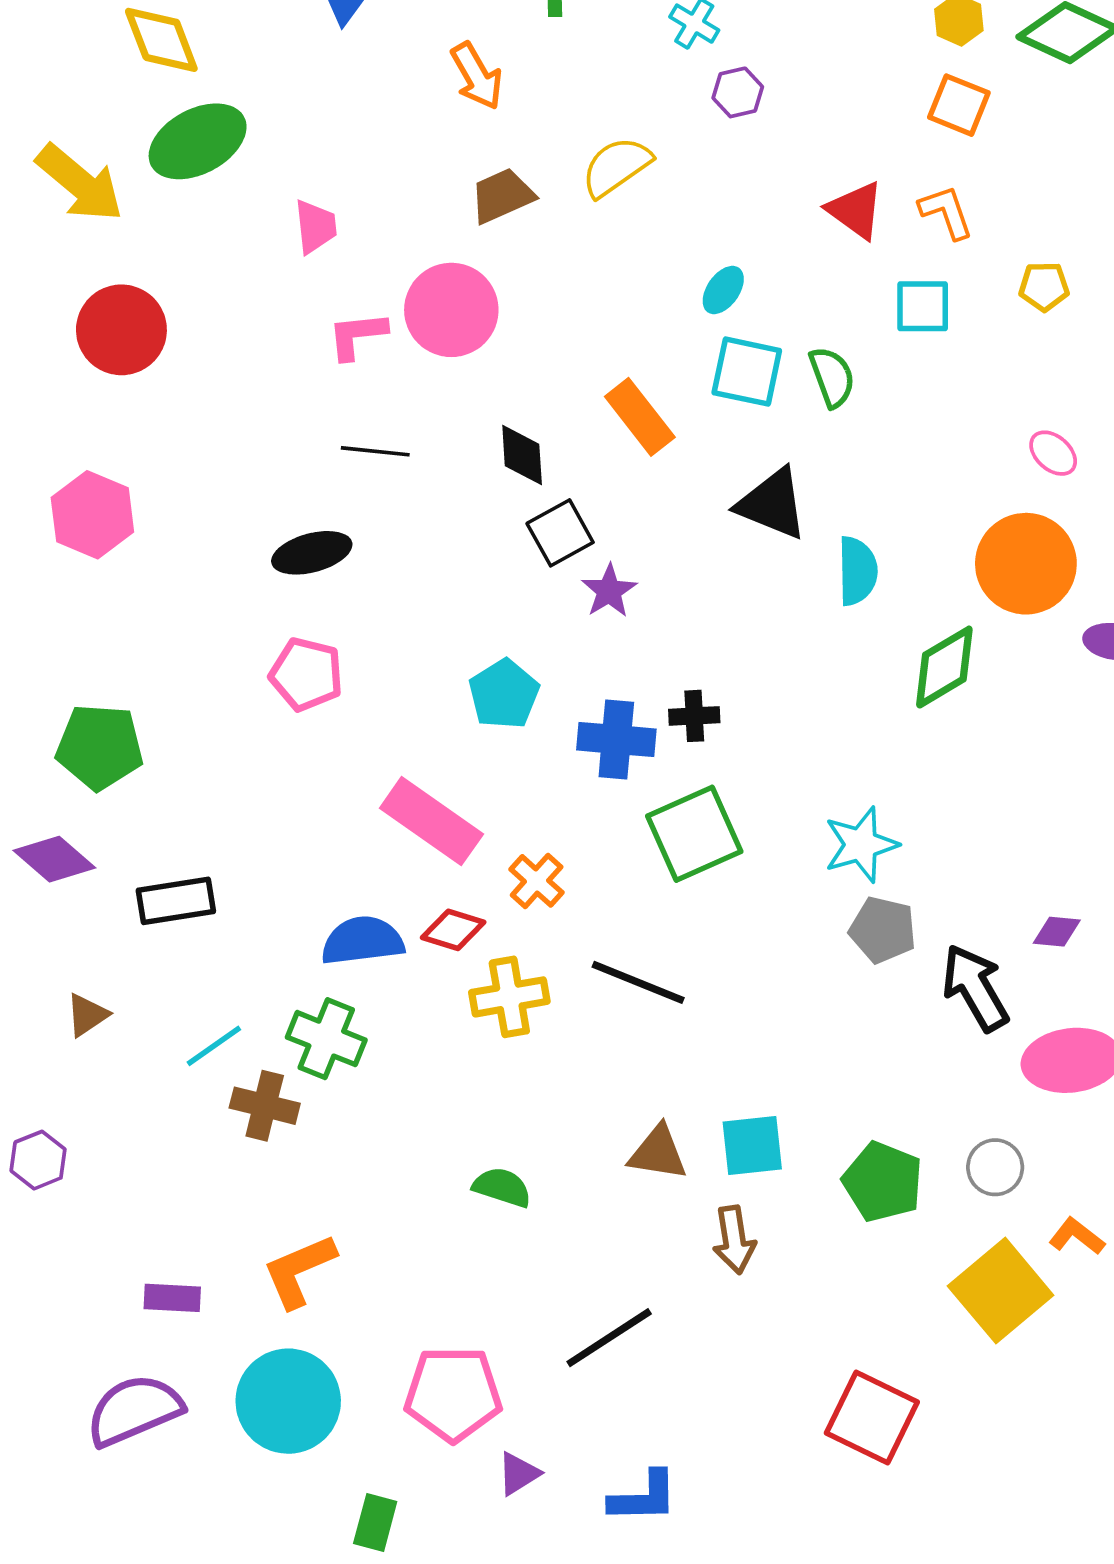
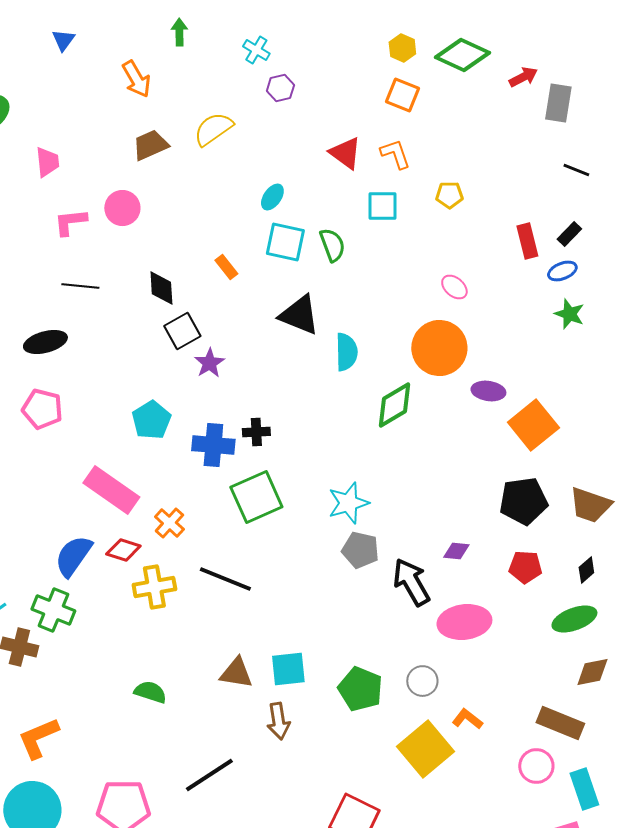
pink circle: (451, 310) -> (122, 208), size x0.7
orange rectangle: (640, 417) -> (226, 267), size x0.6
blue semicircle: (363, 941) -> (73, 556), turned -48

